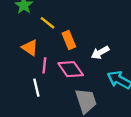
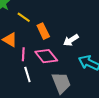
white line: (36, 88) -> (27, 74), moved

